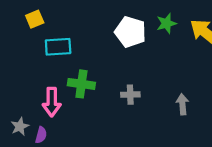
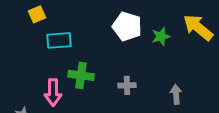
green star: (166, 23) -> (161, 36), moved

